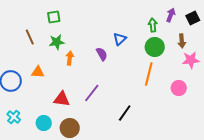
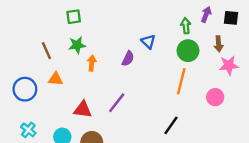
black square: (193, 18) -> (231, 18), turned 32
brown line: (30, 37) -> (46, 51), moved
blue triangle: (120, 39) -> (148, 42), turned -32
purple semicircle: (102, 54) -> (128, 59), turned 56
black line: (125, 113) -> (171, 125), moved

